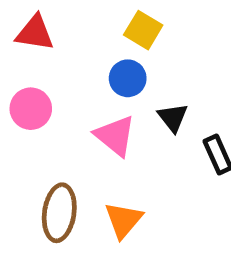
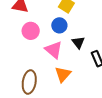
pink circle: (31, 109) -> (31, 31), moved
orange triangle: (123, 220) -> (63, 74), moved

